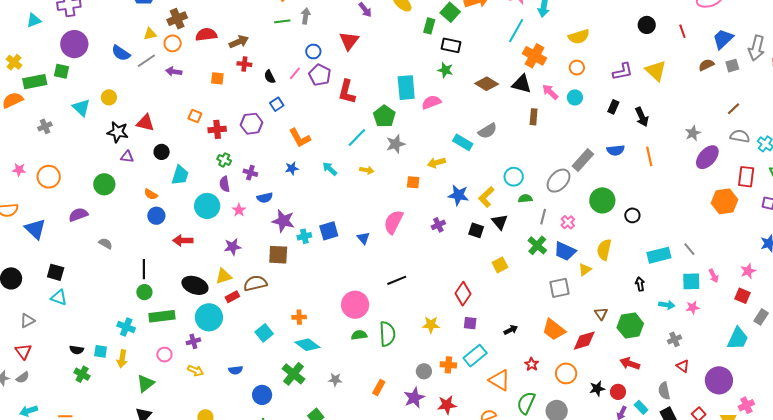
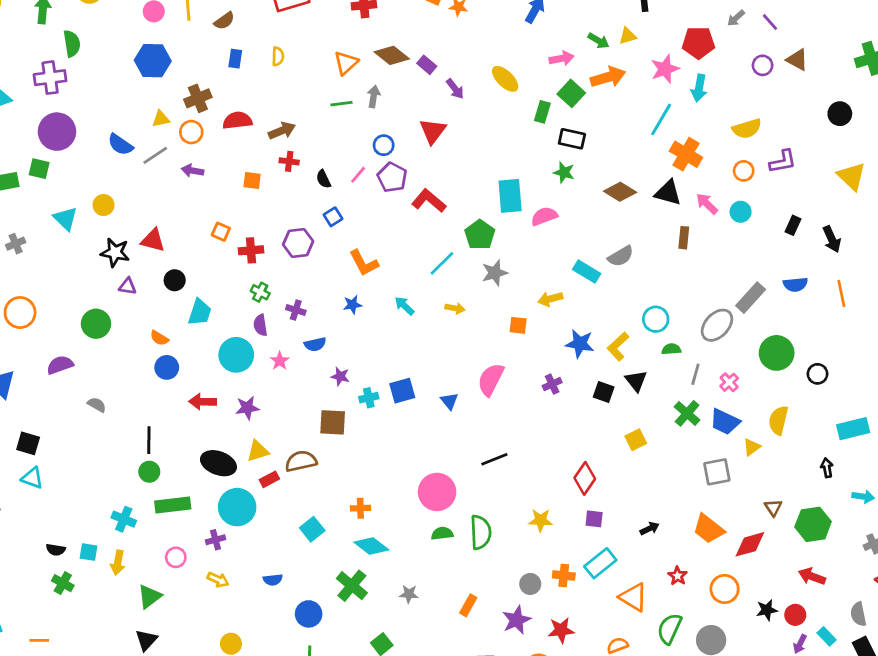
purple L-shape: (623, 72) -> (783, 161), moved
red L-shape: (347, 92) -> (429, 201), turned 115
purple star: (283, 221) -> (340, 376), size x0.6
purple star: (233, 247) -> (247, 408), moved

